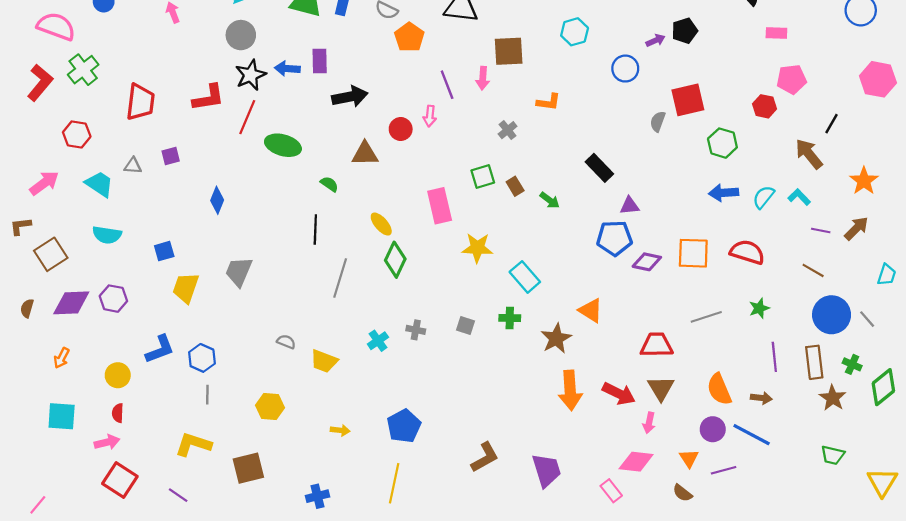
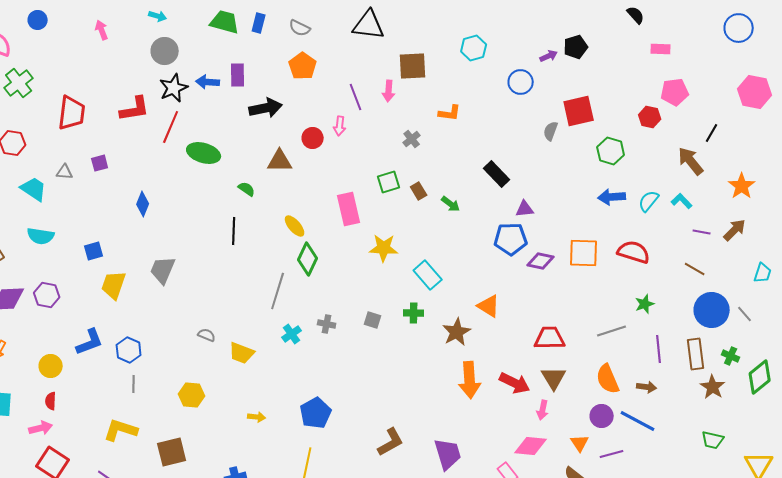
orange pentagon: (409, 37) -> (303, 66), moved
gray line: (340, 278) -> (278, 291), moved
gray line: (706, 317) -> (612, 331), moved

